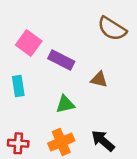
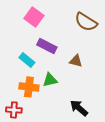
pink square: (29, 43) -> (34, 17), moved
cyan rectangle: (18, 86) -> (27, 60), moved, turned -42
orange cross: (61, 142) -> (29, 87), moved, turned 30

